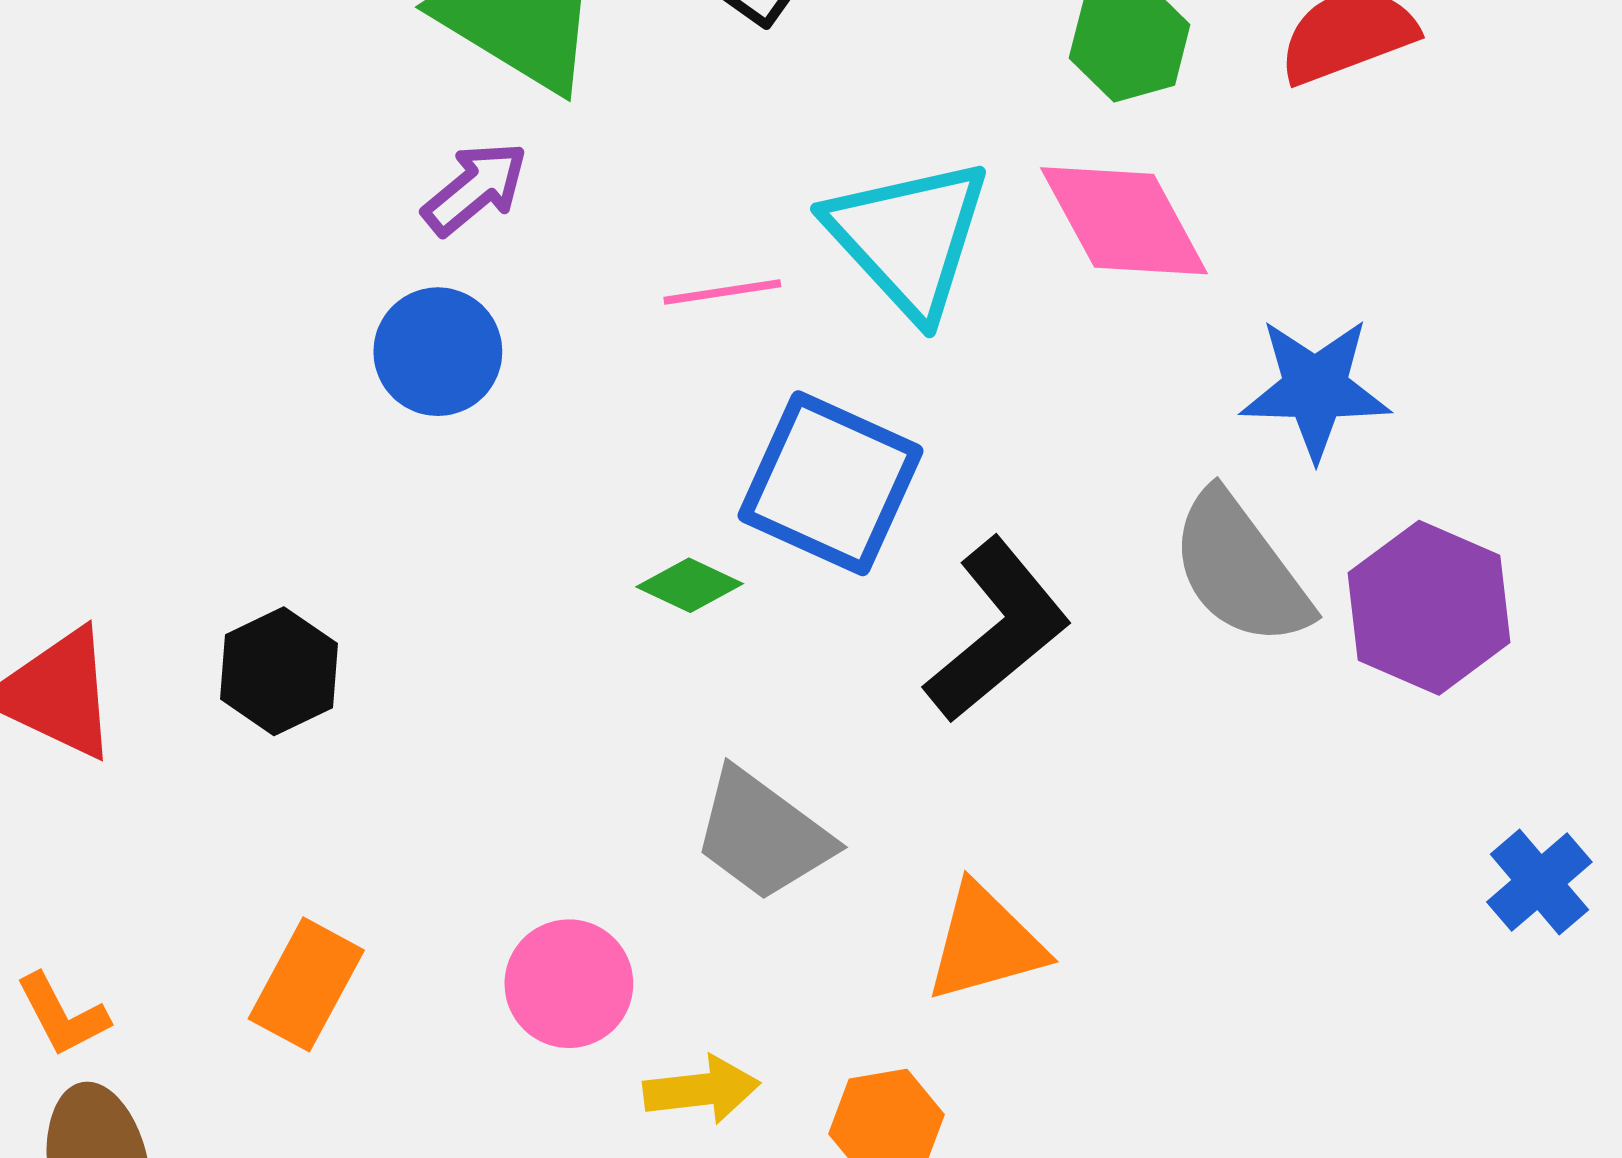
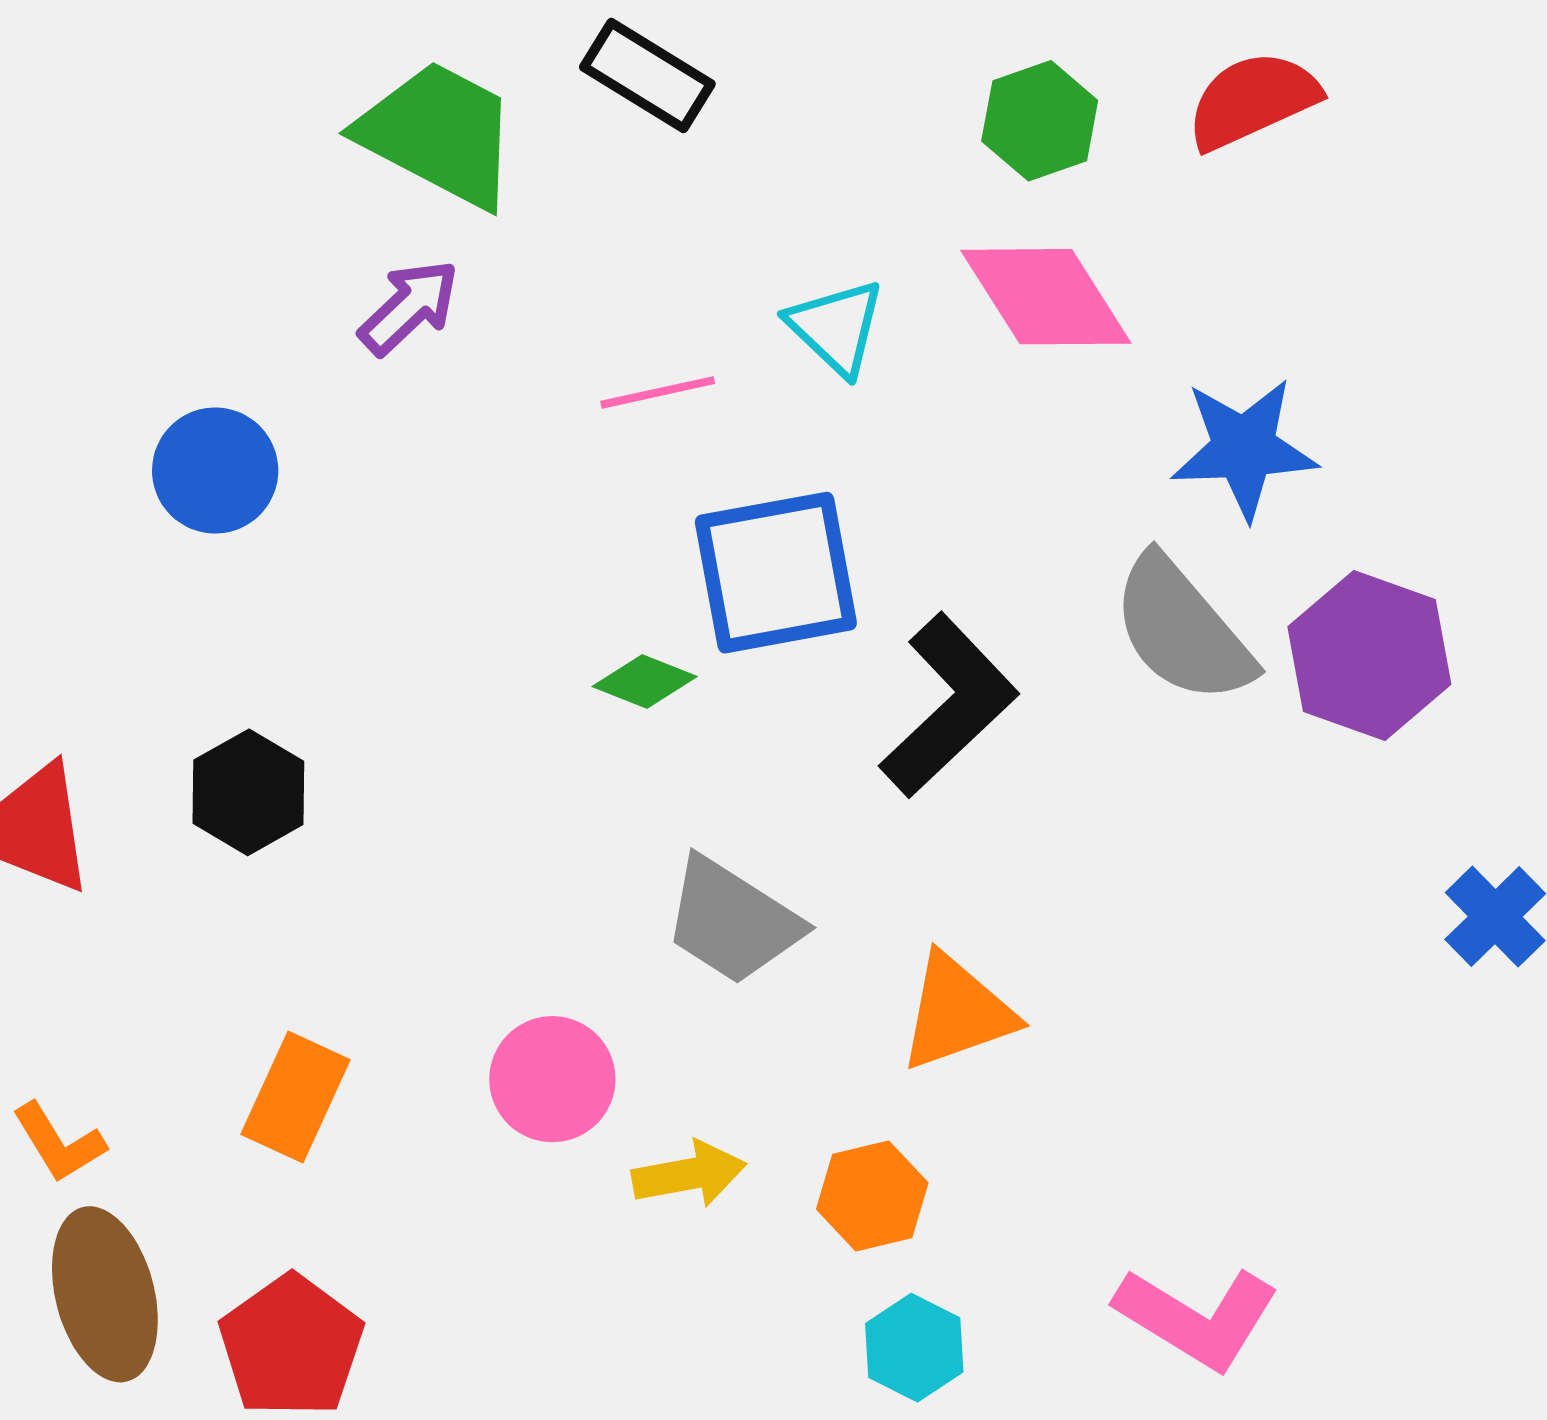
cyan triangle: (908, 238) -> (836, 327), size x0.6
blue circle: (438, 352) -> (215, 471), moved
blue square: (831, 483) -> (776, 573), turned -31

